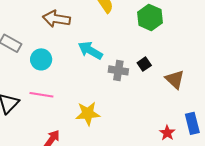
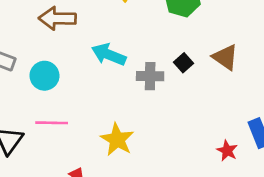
brown triangle: (175, 79) -> (225, 57), moved
yellow star: (88, 114) -> (117, 140), turned -30

